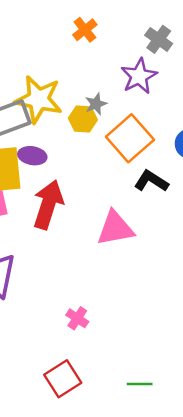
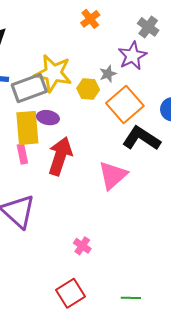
gray star: (96, 104) -> (108, 74), moved
black L-shape: (151, 181) -> (141, 138), size x1.4
pink triangle: (115, 228) -> (113, 175), turned -32

